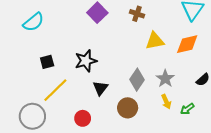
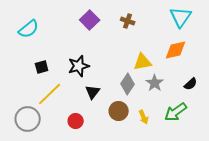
yellow triangle: (155, 41) -> (143, 62), moved
yellow arrow: (166, 102) -> (144, 117), moved
green arrow: (187, 109) -> (176, 112), size x1.6

